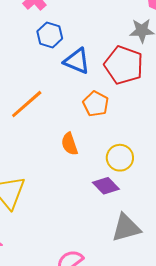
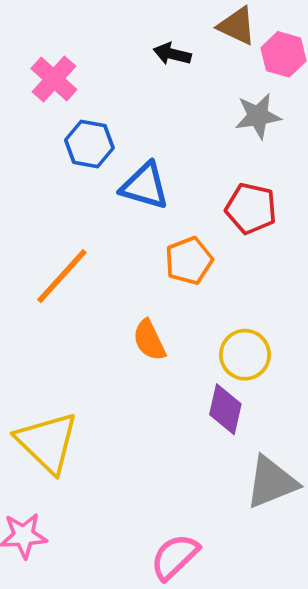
red pentagon: (124, 65) -> (251, 208), moved, size x0.7
orange pentagon: (96, 104) -> (189, 261), turned 30
purple diamond: (106, 186) -> (225, 409), turned 64

